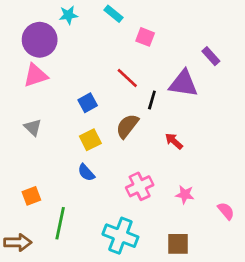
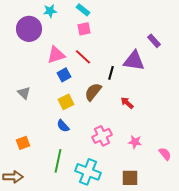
pink square: (145, 37) -> (84, 29), moved, turned -32
pink triangle: (36, 75) -> (56, 55), moved
red line: (127, 78) -> (83, 57), moved
green line: (60, 223) -> (58, 161), moved

